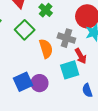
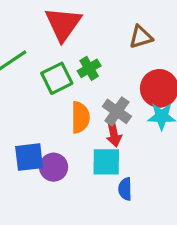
green cross: (46, 10) -> (89, 68), moved
red arrow: (81, 56) -> (114, 134), moved
blue semicircle: (87, 90) -> (125, 189), moved

